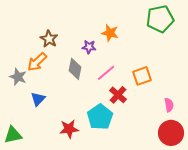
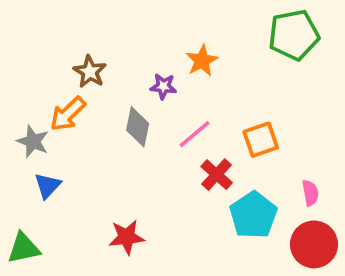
orange star: (110, 33) -> (202, 61), turned 30
blue triangle: (38, 99) -> (48, 186), moved
cyan pentagon: (100, 117) -> (253, 215), moved

